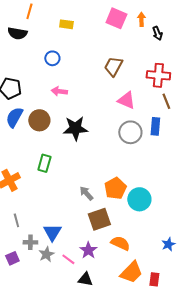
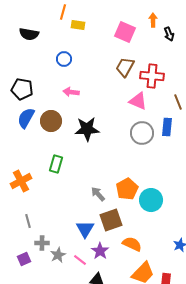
orange line: (29, 11) -> (63, 12), moved
pink square: (116, 18) -> (125, 32), moved
red cross: (158, 75) -> (152, 76), moved
blue triangle: (52, 232) -> (85, 229), moved

